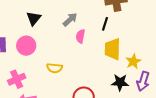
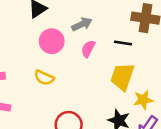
black line: (105, 24) -> (123, 43), turned 64
pink circle: (26, 46) -> (52, 41), moved

